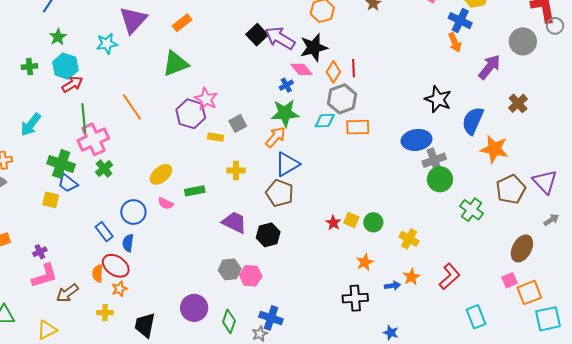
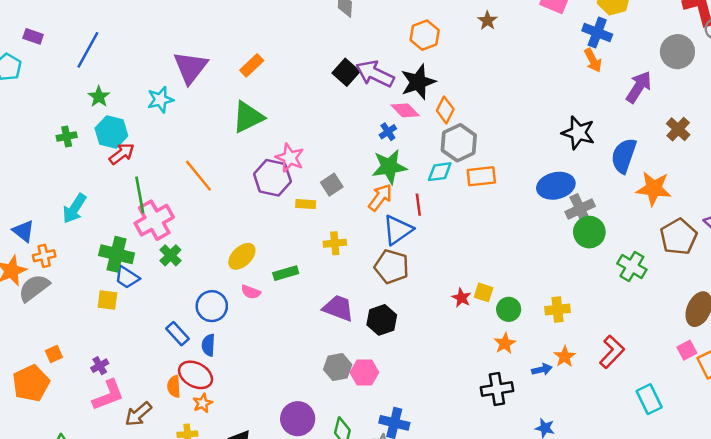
red line: (353, 68) -> (418, 205), moved
green circle: (373, 222) -> (509, 309), moved
yellow cross: (409, 239) -> (557, 310), turned -30

